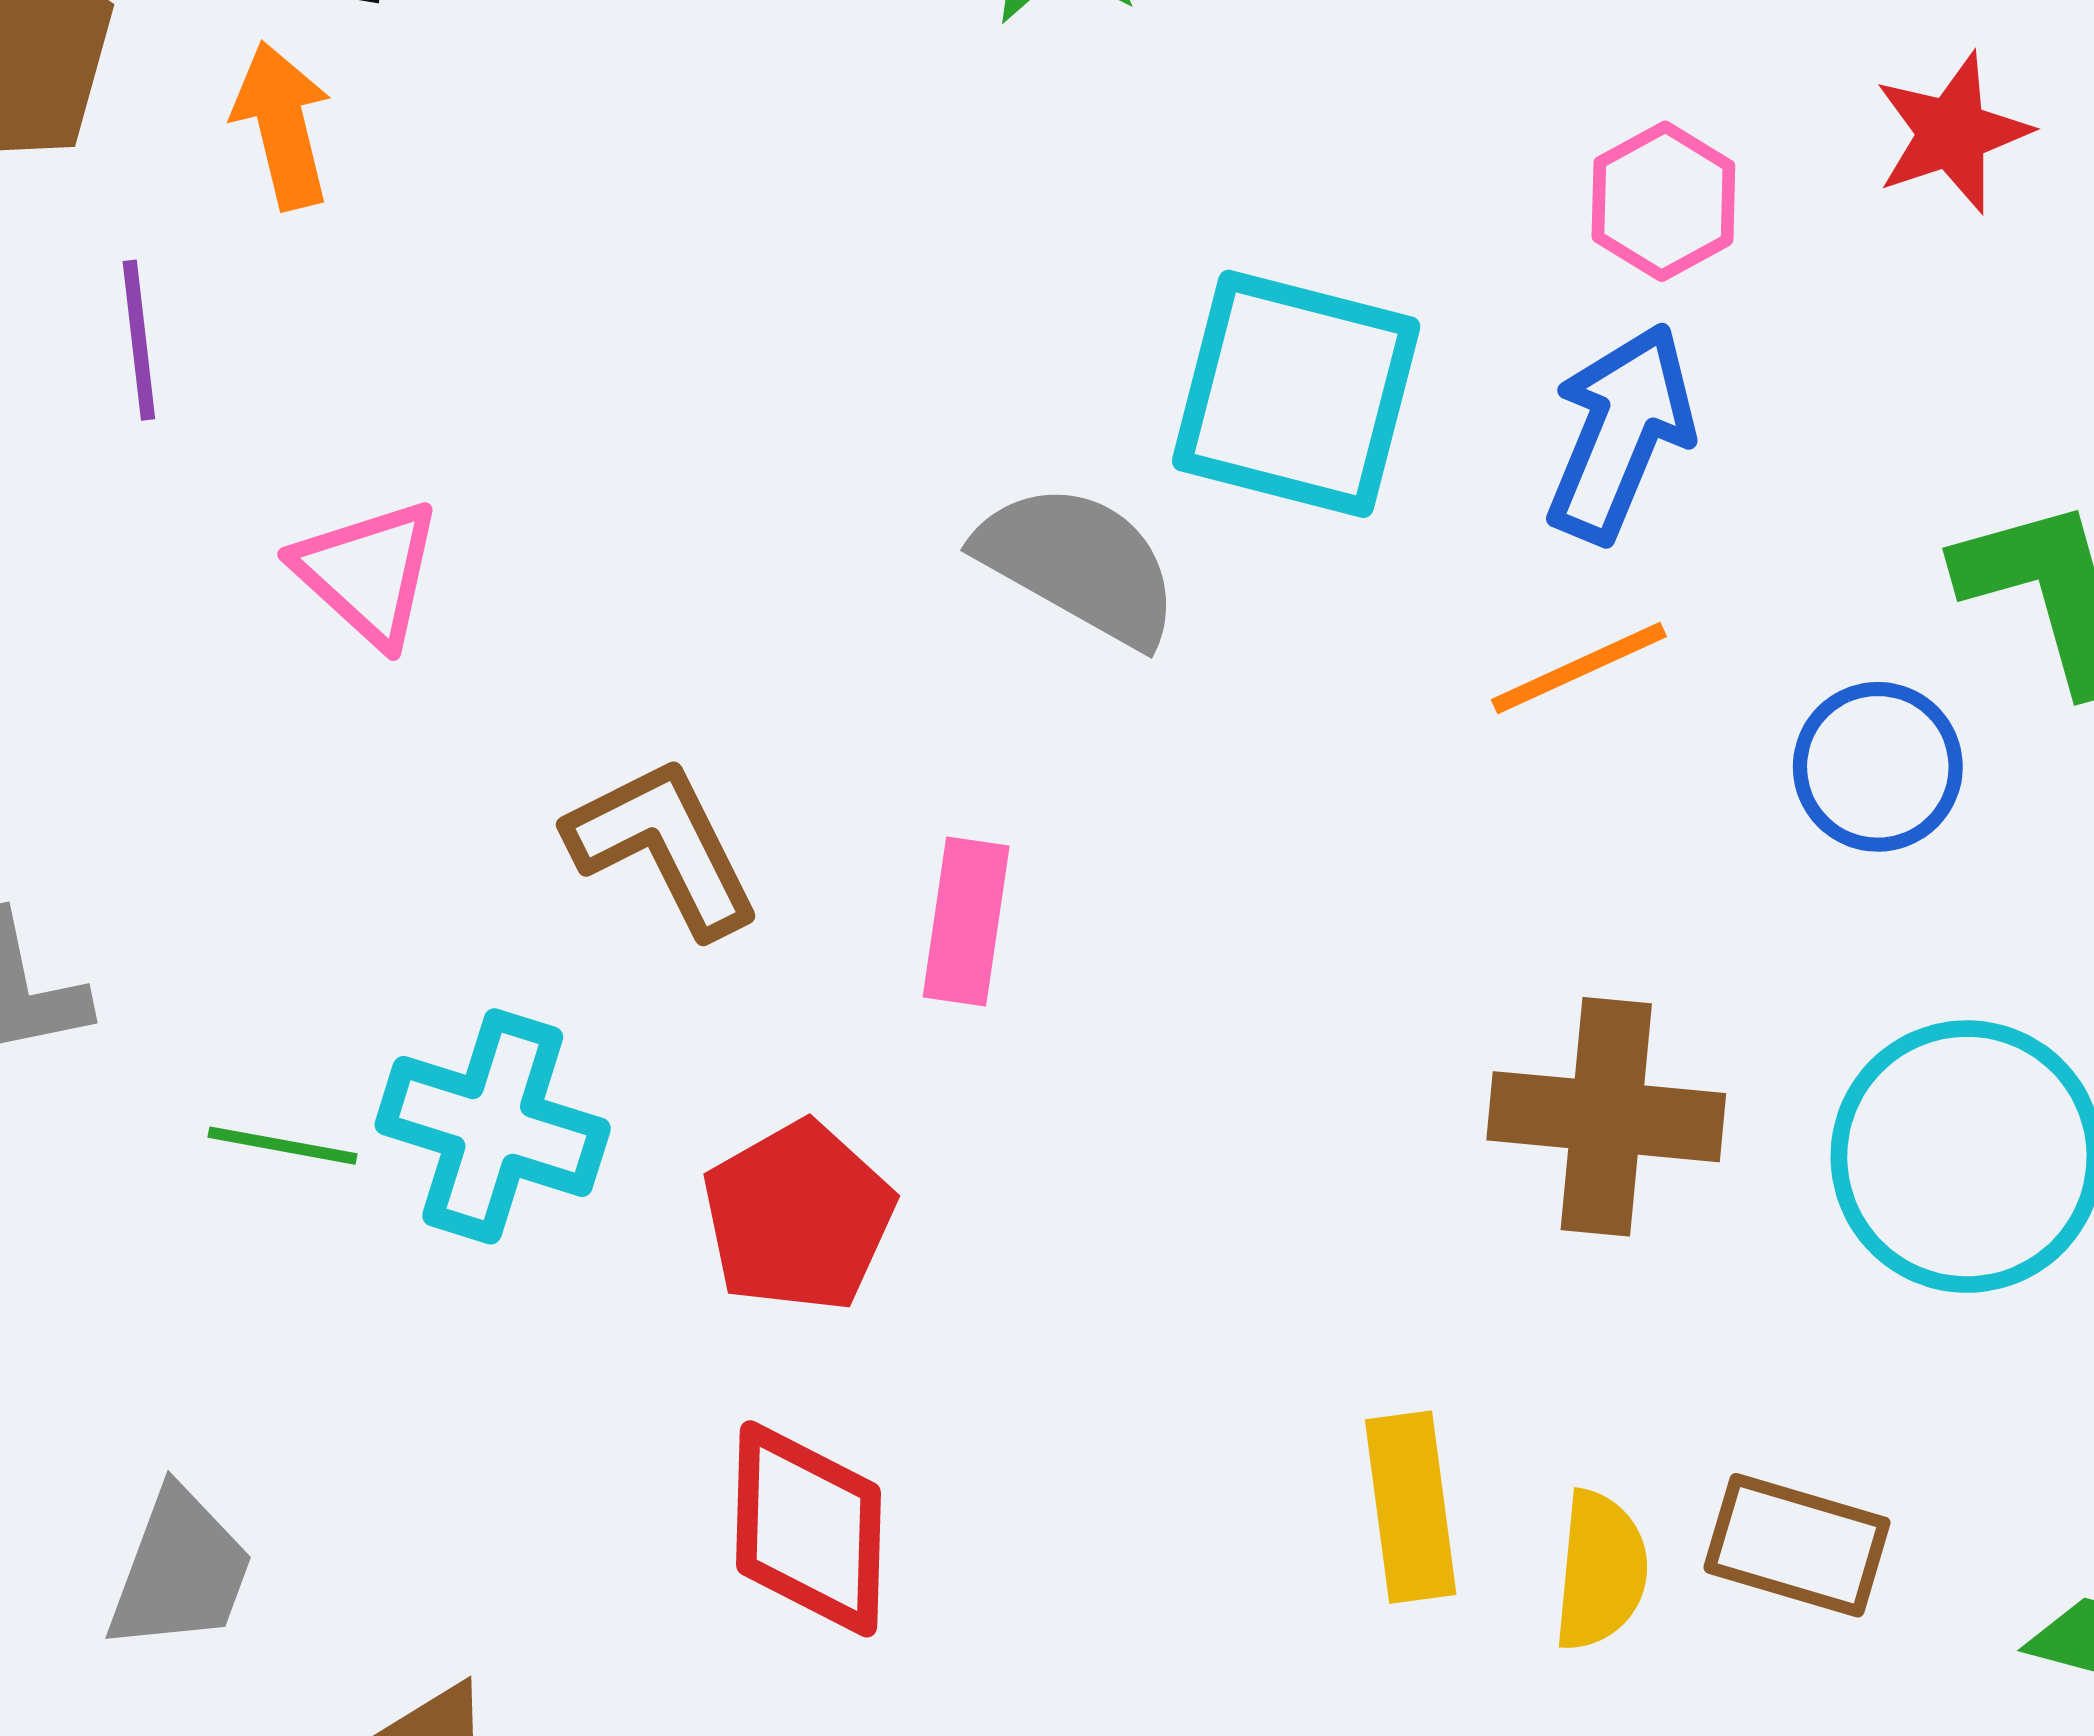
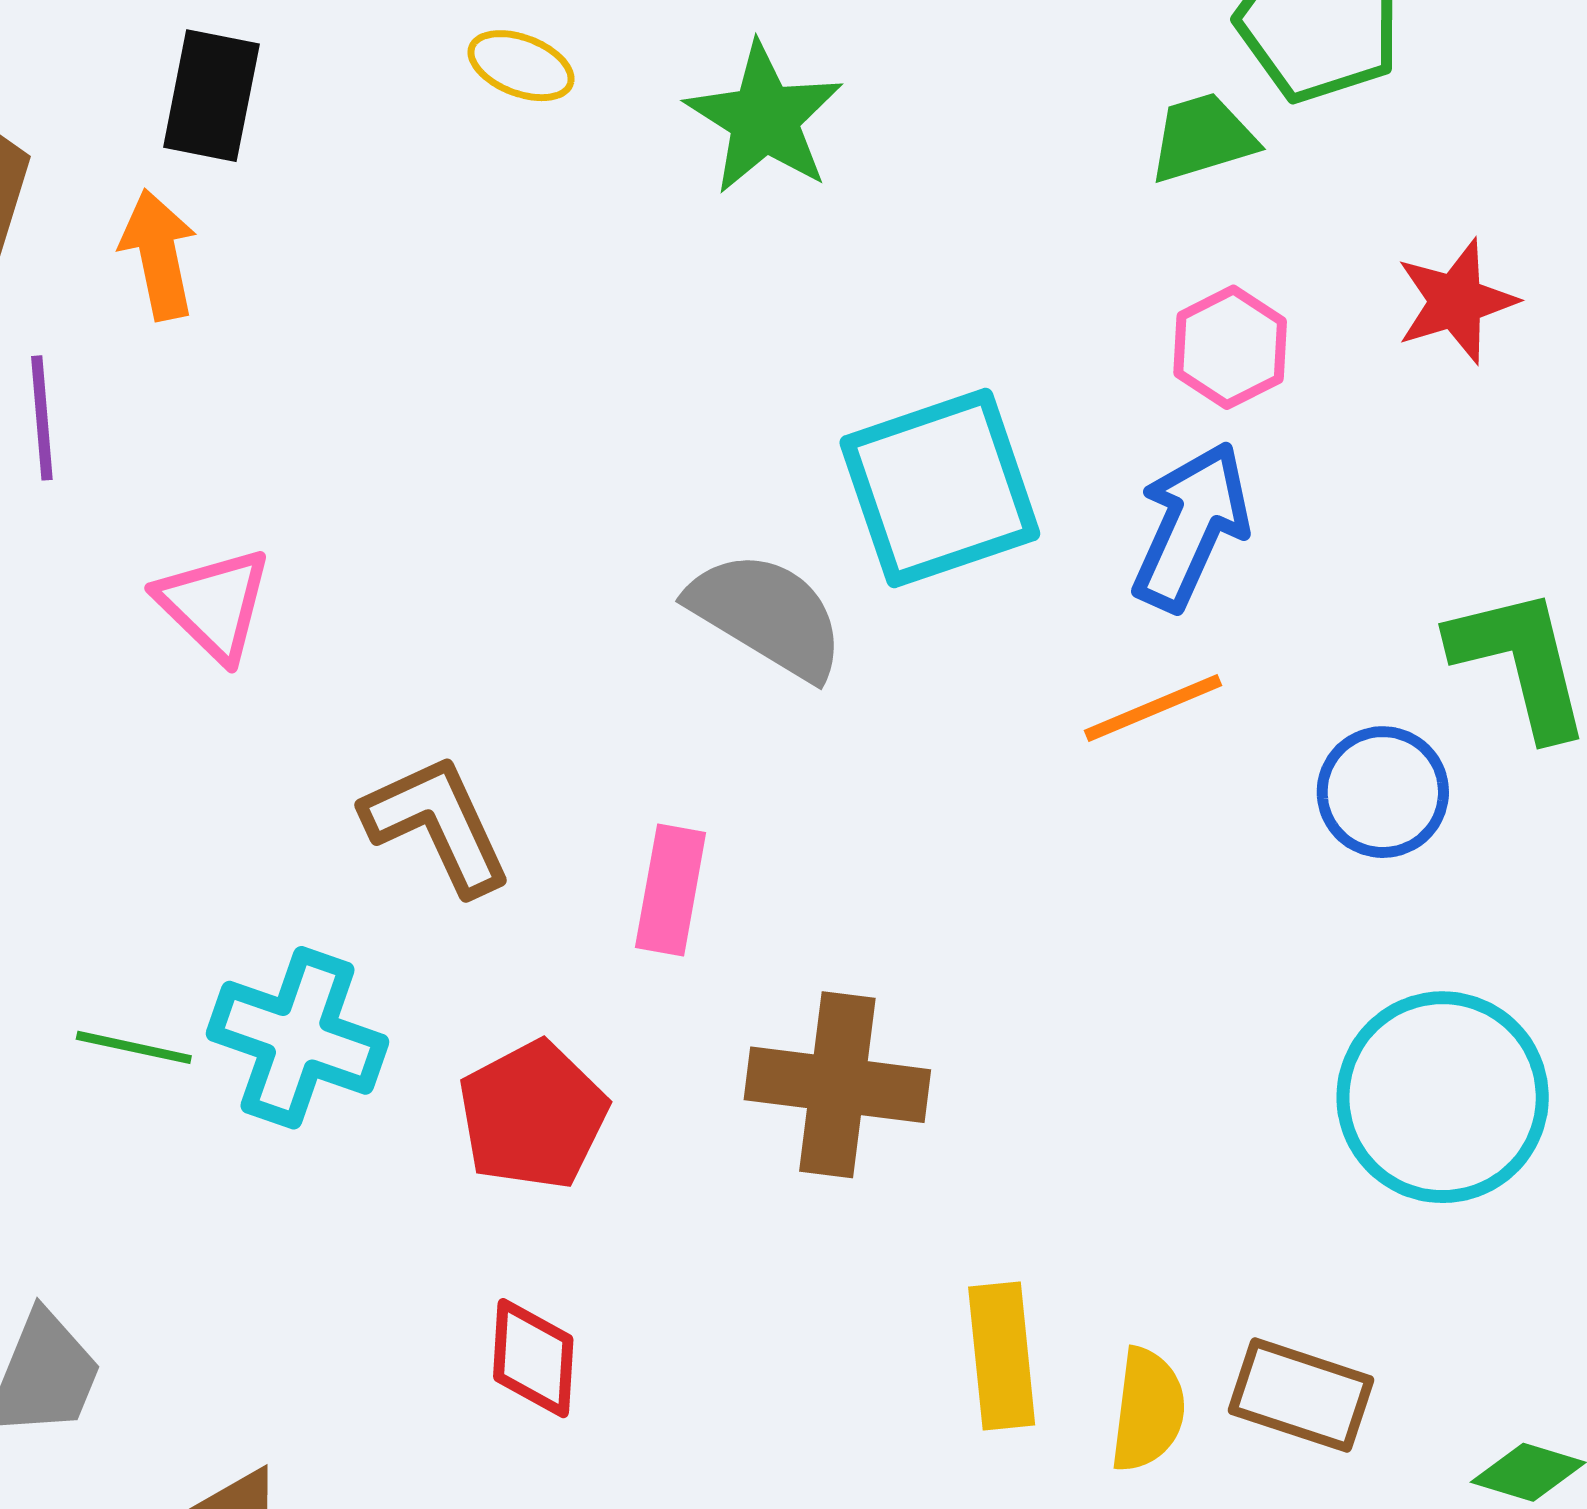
cyan square: (1296, 394) -> (940, 488), turned -35
brown cross: (1606, 1117) -> (837, 1085), moved
red diamond: (809, 1529) -> (533, 1358), size x0.7

